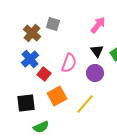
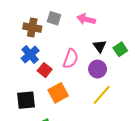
pink arrow: (98, 25) -> (86, 19), moved, turned -114
brown cross: (32, 33) -> (32, 28), turned -30
yellow line: (85, 104) -> (102, 95), moved

